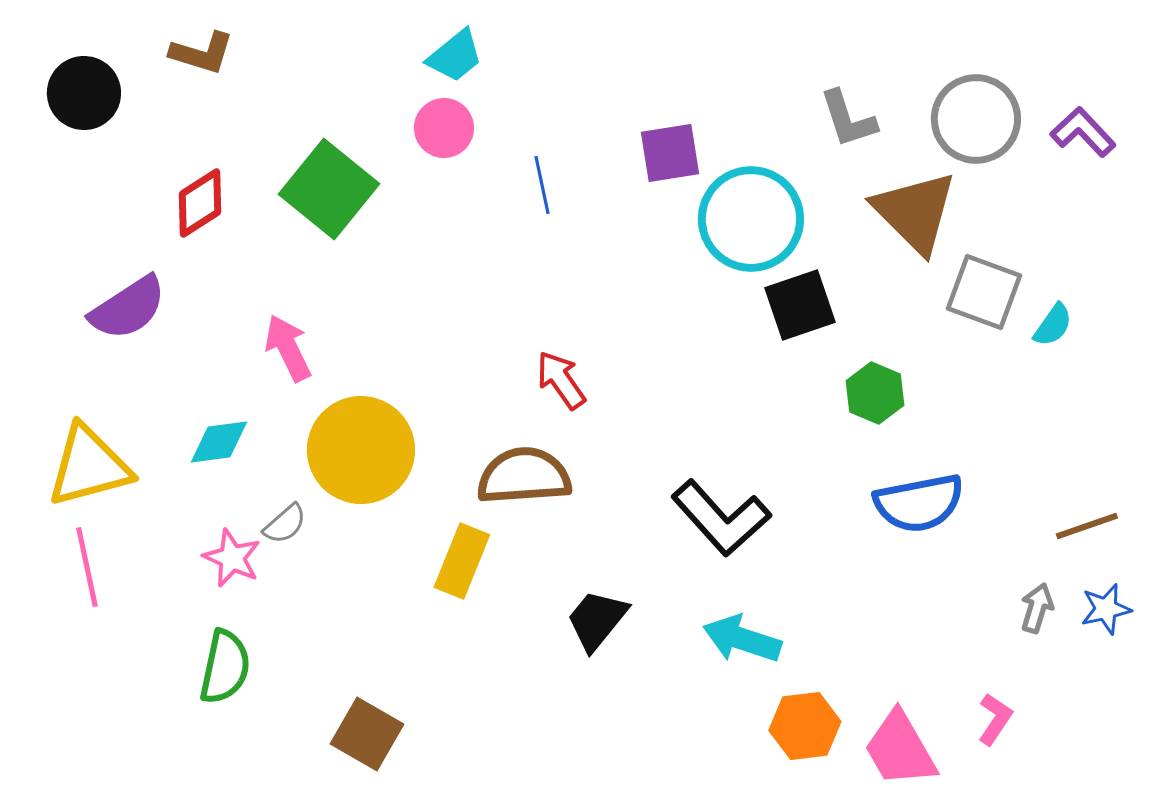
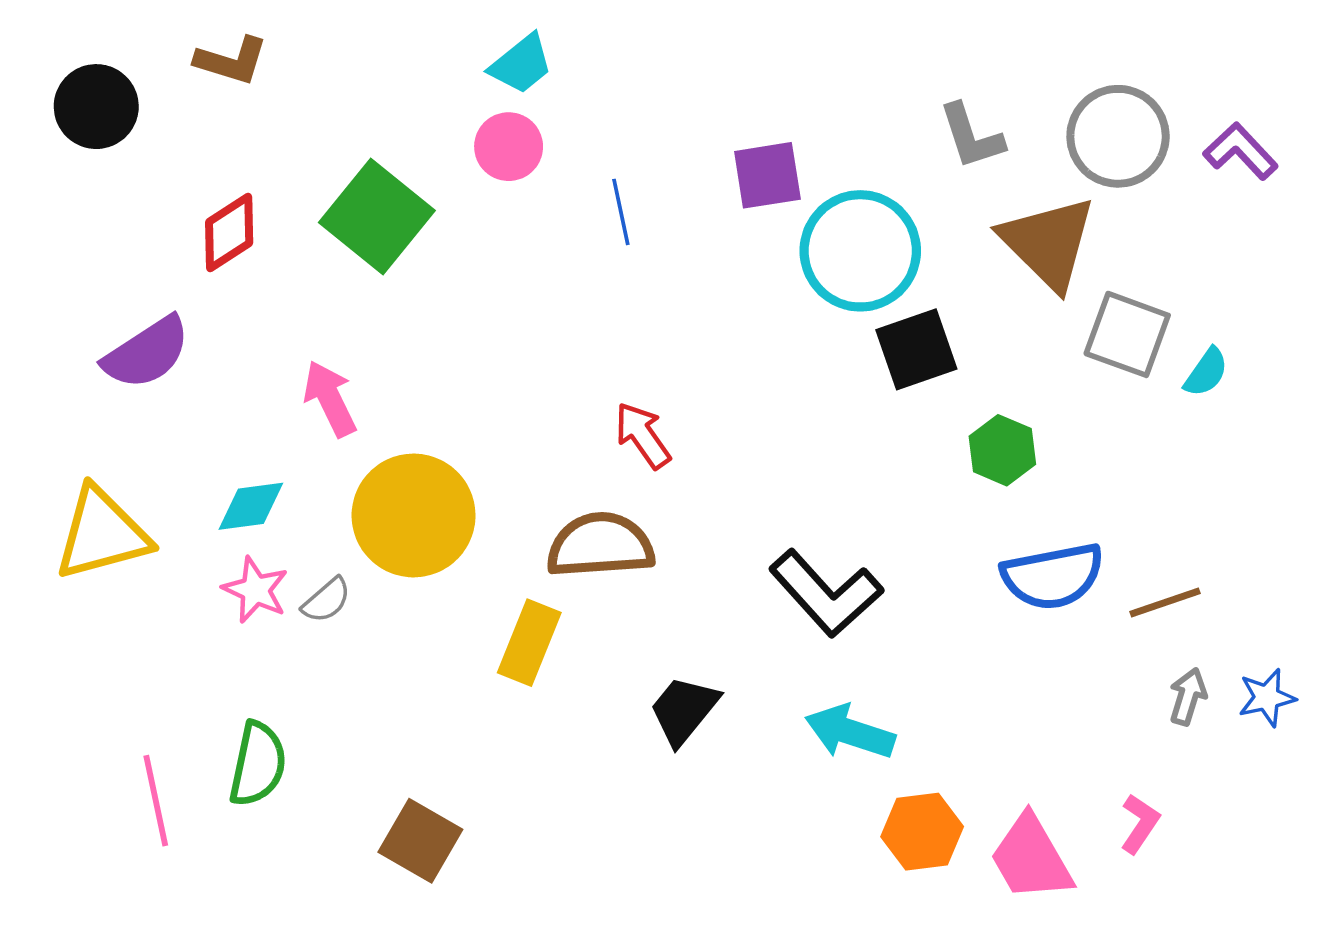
brown line: (1087, 526) -> (1165, 603), moved
pink star: (232, 558) -> (255, 590), moved
pink line: (87, 567) -> (156, 801), moved

